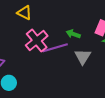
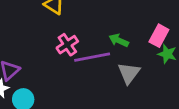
pink cross: (37, 41) -> (67, 45), size x0.7

